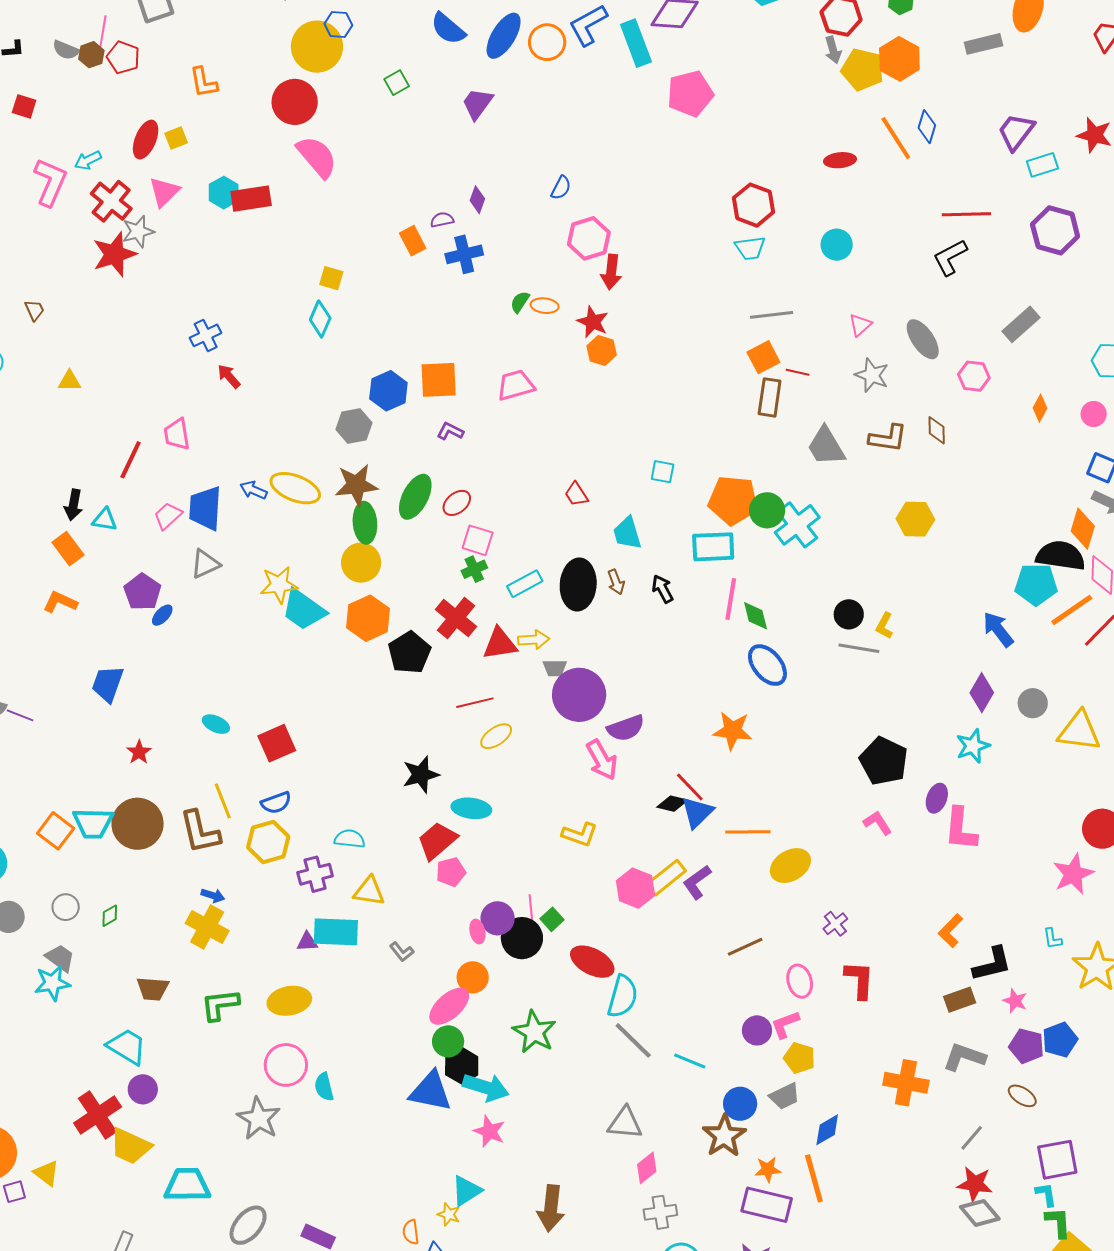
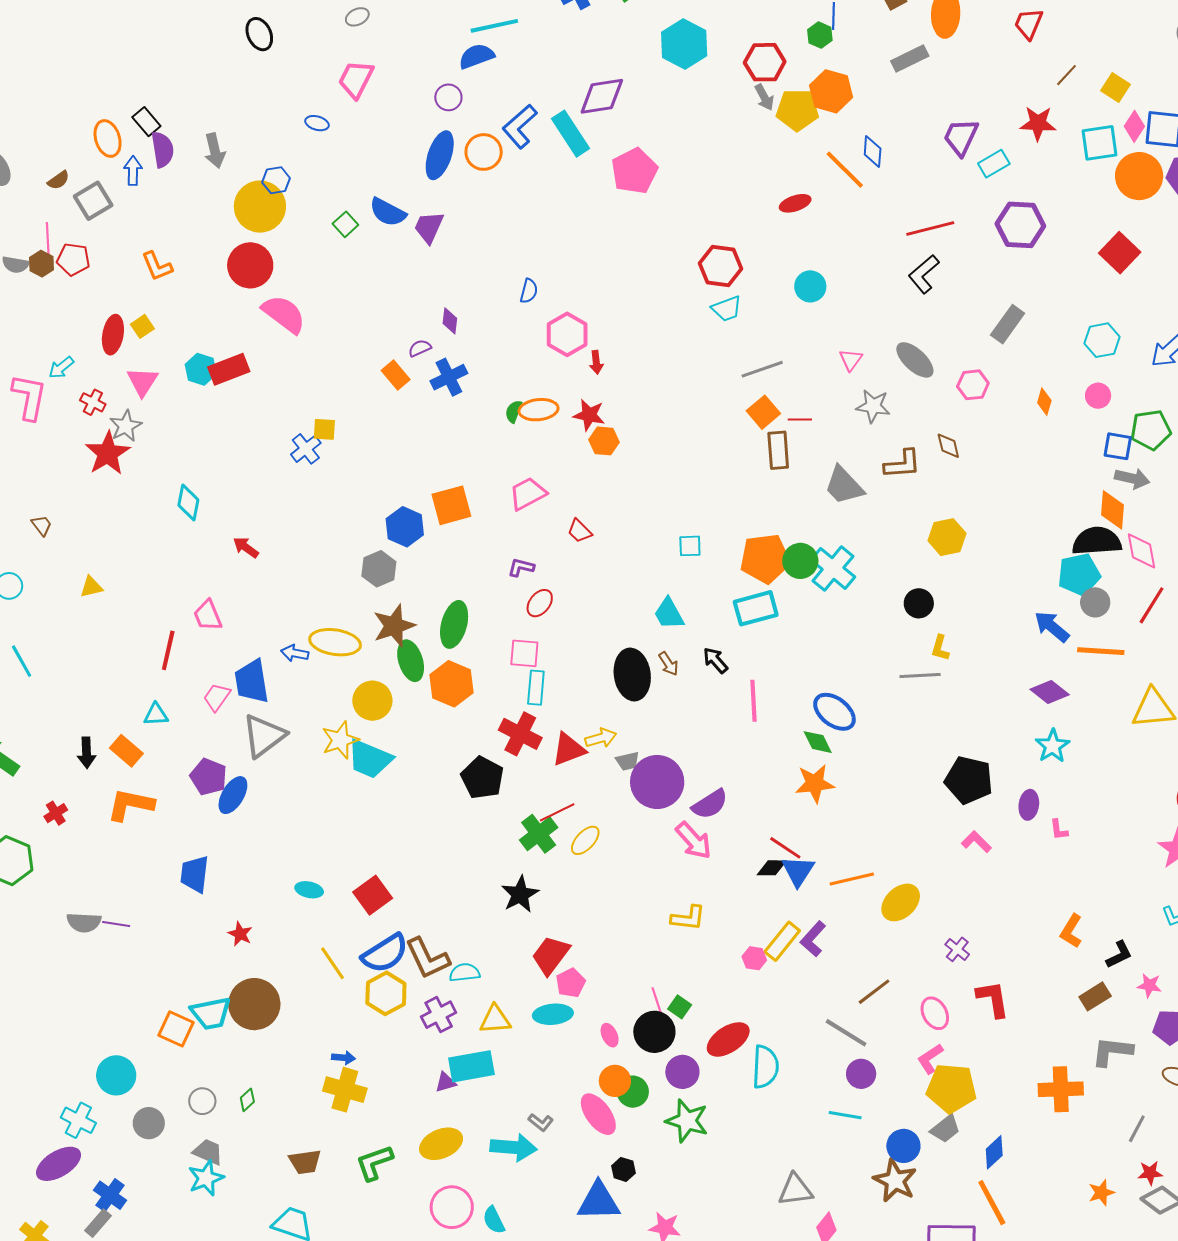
blue semicircle: (448, 29) -> (388, 212), moved
red cross: (111, 201) -> (93, 402), size x0.6
red arrow: (611, 272) -> (596, 362), size x0.7
orange ellipse: (545, 306) -> (539, 410), size x1.4
cyan diamond: (320, 319) -> (188, 503), moved
blue cross: (206, 335) -> (306, 449), moved
purple L-shape: (450, 431) -> (521, 567), moved
red trapezoid: (576, 494) -> (580, 531), moved
red ellipse: (457, 503) -> (540, 603), moved
black arrow: (73, 505) -> (86, 753), moved
yellow circle: (361, 563) -> (372, 701), moved
gray triangle: (205, 564) -> (264, 736), size x1.5
green cross: (474, 569) -> (539, 834), moved, size x1.5
cyan rectangle: (525, 584) -> (536, 688), moved, turned -44
pink line: (731, 599) -> (753, 701), moved
orange L-shape: (60, 602) -> (130, 805), size x1.4
orange line: (1072, 610) -> (1101, 651), moved, turned 51
black circle: (849, 614) -> (919, 603), moved
blue ellipse: (162, 615) -> (233, 795), size x1.6
green diamond: (756, 616) -> (818, 742), moved
orange hexagon: (368, 618) -> (451, 684), moved
purple diamond: (982, 693) -> (1050, 692), turned -69
gray circle: (1033, 703) -> (1095, 602), moved
blue semicircle: (276, 803) -> (385, 953), size x1.6
cyan ellipse: (471, 808) -> (553, 1014), moved
pink L-shape: (961, 829) -> (1059, 830), size x0.5
brown L-shape: (200, 832) -> (427, 958), moved
pink hexagon: (635, 888) -> (754, 958), size x0.6
purple circle: (498, 918) -> (682, 1072), moved
gray L-shape: (402, 952) -> (541, 1122), moved
red ellipse: (592, 962) -> (728, 1039), turned -48
black L-shape: (992, 964) -> (1119, 955), size x0.7
pink ellipse: (449, 1006) -> (598, 1114), turned -72
purple circle: (757, 1030) -> (861, 1074), moved
gray line: (633, 1040) -> (846, 1033), moved
green circle: (448, 1041) -> (633, 1092), moved
yellow pentagon: (799, 1058) -> (951, 1088), size x1.6
black hexagon: (462, 1066) -> (623, 1169), size x0.7
cyan arrow: (486, 1087) -> (514, 1147), moved
orange star: (768, 1169) -> (1101, 1193), moved
red star: (975, 1184) -> (1150, 1173), size x0.7

